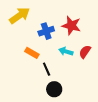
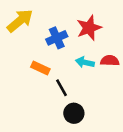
red star: (71, 26) -> (89, 28), turned -30
red semicircle: (85, 52) -> (110, 61), turned 64

